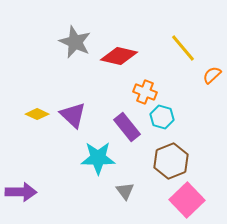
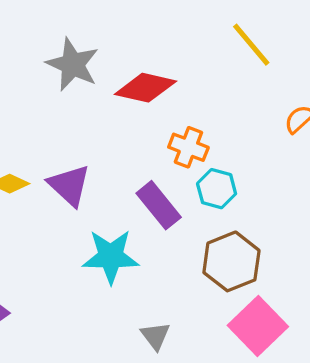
yellow line: (183, 48) -> (251, 45), moved
gray triangle: (125, 191) -> (155, 336), moved

